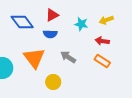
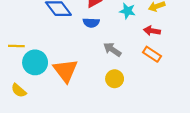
orange triangle: (34, 58) -> (65, 71), moved
yellow circle: (53, 82) -> (115, 79), moved

